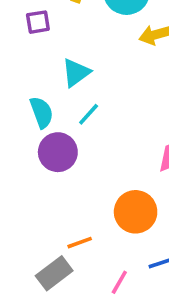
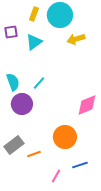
cyan triangle: (76, 73) -> (34, 42), moved
gray rectangle: (54, 273) -> (14, 145), moved

